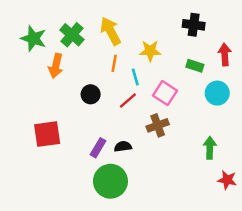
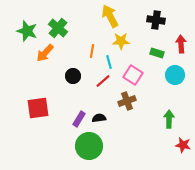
yellow arrow: (110, 31) -> (110, 16), moved
orange arrow: (56, 66) -> (45, 53), turned 30

